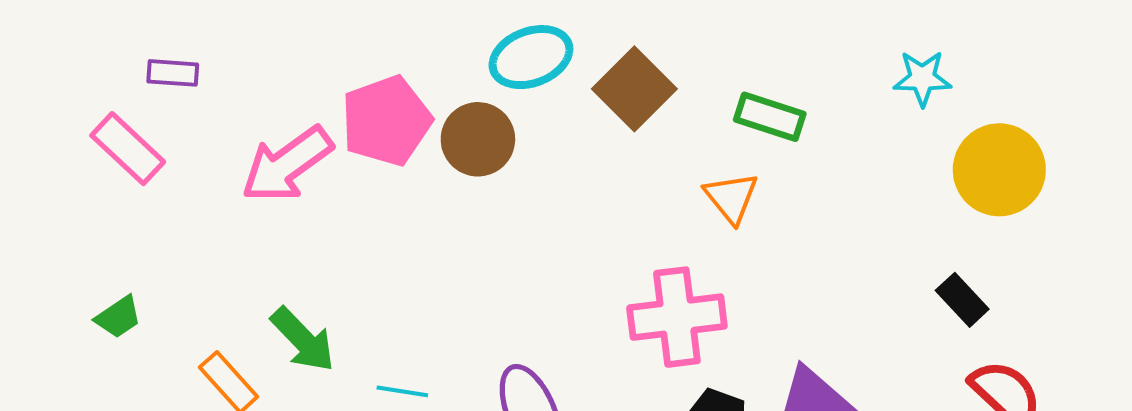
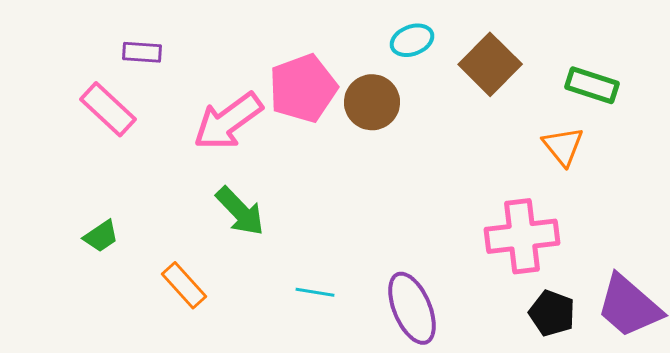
cyan ellipse: (531, 57) -> (412, 40), size x0.7
green arrow: (303, 340) -> (240, 211), moved

